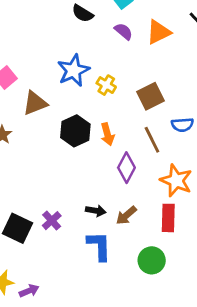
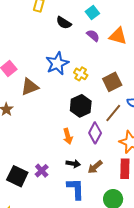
orange triangle: (159, 32) -> (118, 36), turned 42
black hexagon: (75, 131) -> (81, 106), moved
orange arrow: (107, 134) -> (68, 136), moved
brown line: (152, 140) -> (113, 113), turned 66

